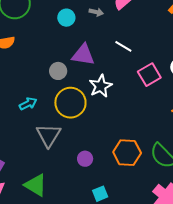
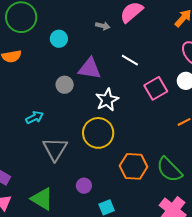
cyan circle: (66, 18) -> (59, 39), moved
yellow circle: (70, 103) -> (98, 133), moved
purple circle: (85, 159) -> (84, 186), moved

